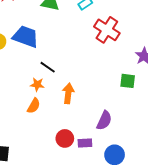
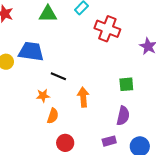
green square: (128, 81) -> (126, 84), moved
orange star: (37, 84) -> (43, 96), moved
red circle: (65, 138) -> (65, 143), moved

